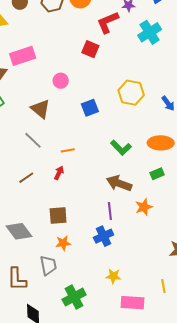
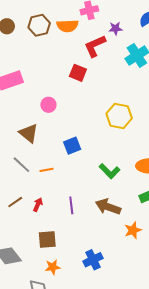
blue square: (90, 108) -> (72, 146), moved
orange line: (68, 150) -> (47, 170), moved
red arrow: (59, 173) -> (38, 205), moved
purple line: (110, 211) -> (71, 205), moved

